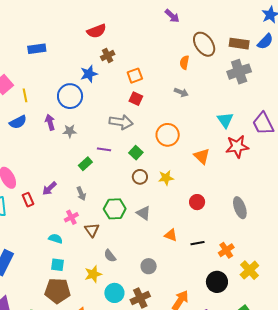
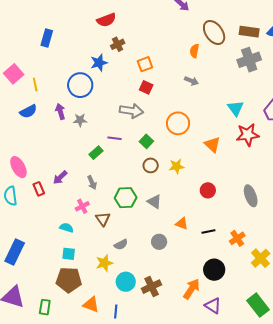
blue rectangle: (37, 49) -> (47, 38), turned -66
gray semicircle: (110, 256) -> (121, 245), turned -80
gray circle: (149, 266) -> (159, 242), moved
black circle: (217, 282) -> (214, 270), moved

